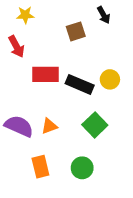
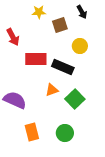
yellow star: (25, 15) -> (39, 12), moved
yellow circle: (110, 79) -> (80, 46), moved
orange triangle: (49, 126) -> (52, 90), moved

